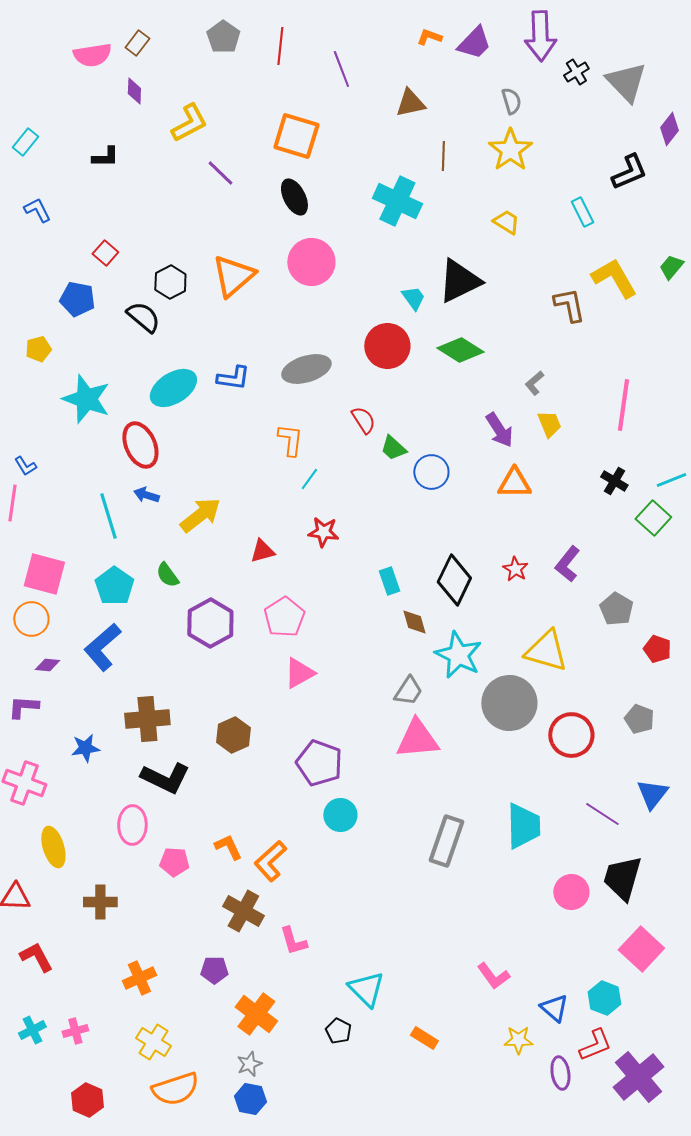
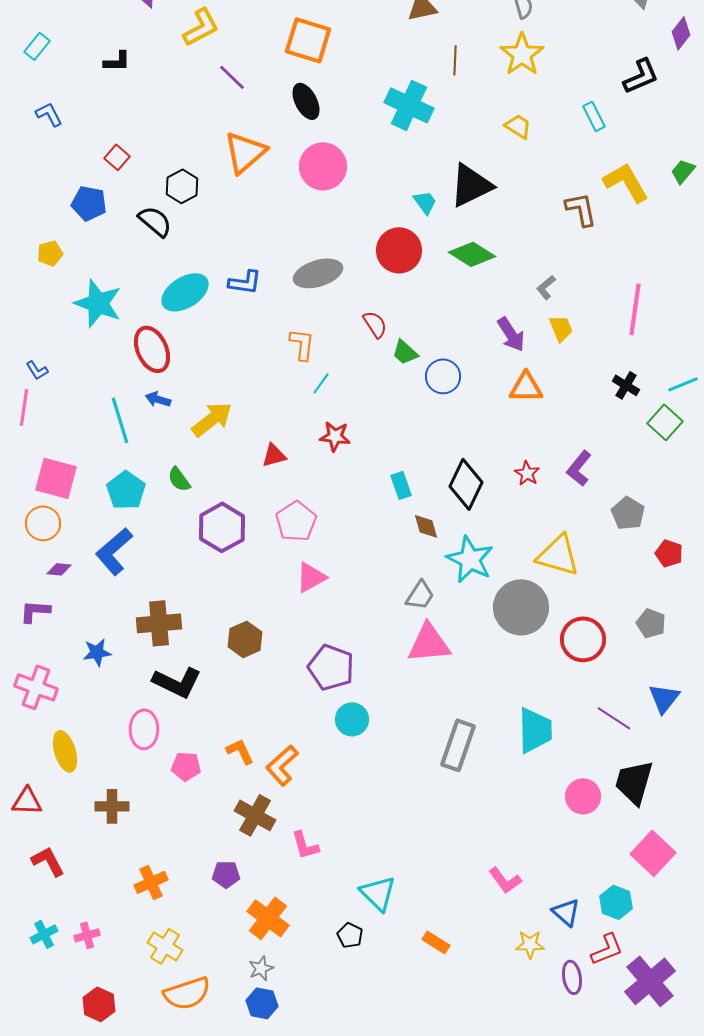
orange triangle: (233, 276) -> (245, 152), moved

